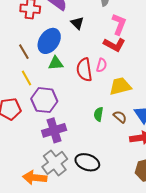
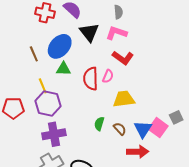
black triangle: (77, 23) -> (89, 32), size x1.5
pink L-shape: (119, 24) -> (116, 33), moved, turned -100
yellow line: (27, 78) -> (43, 86), moved

